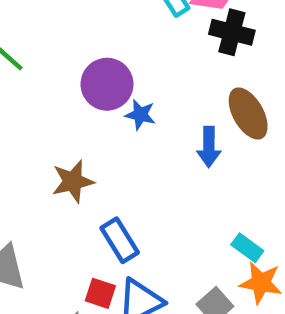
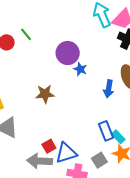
blue rectangle: (120, 240) -> (106, 131), moved
red square: (100, 293) -> (49, 146), turned 32

